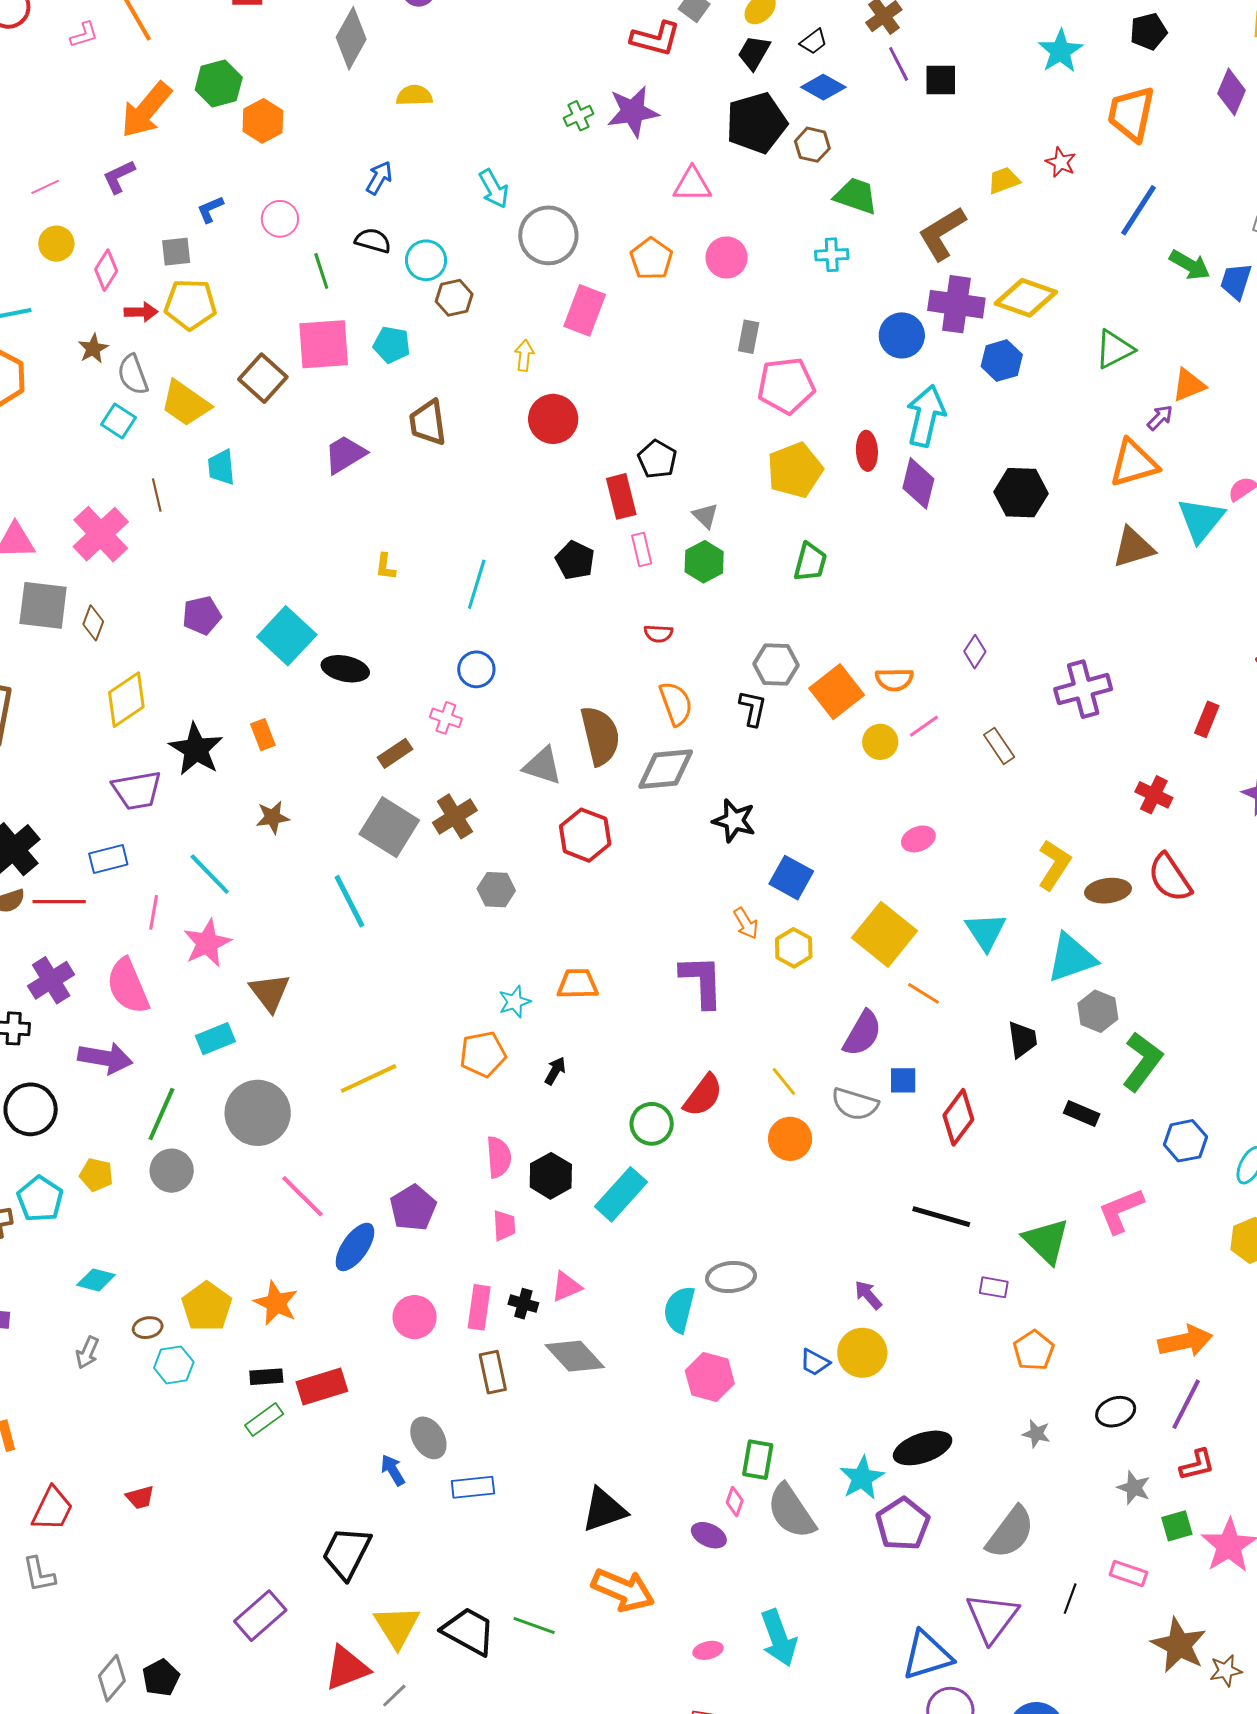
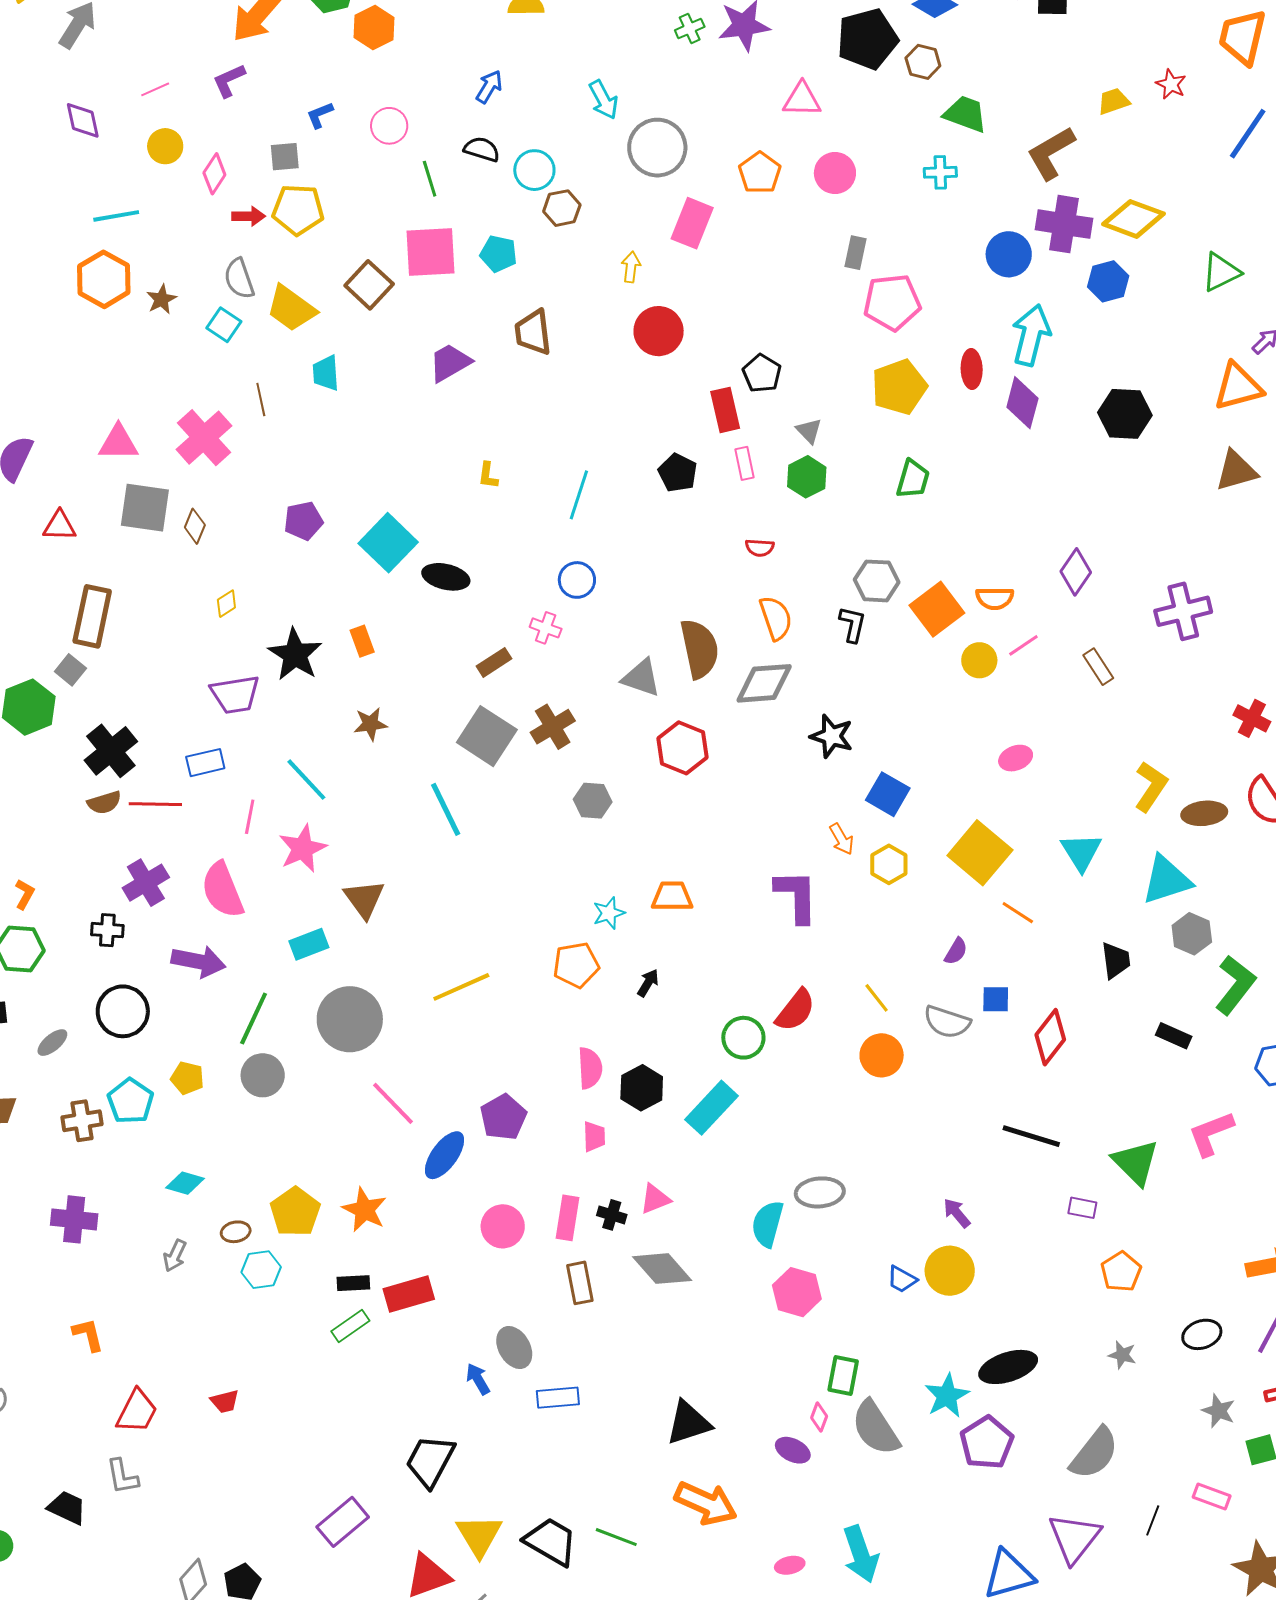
brown star: (93, 349) -> (162, 299), moved
purple diamond: (975, 652) -> (1076, 572), size x1.4
yellow diamond: (126, 700) -> (226, 604), size x0.5
purple semicircle: (862, 1033) -> (956, 951), size x0.6

